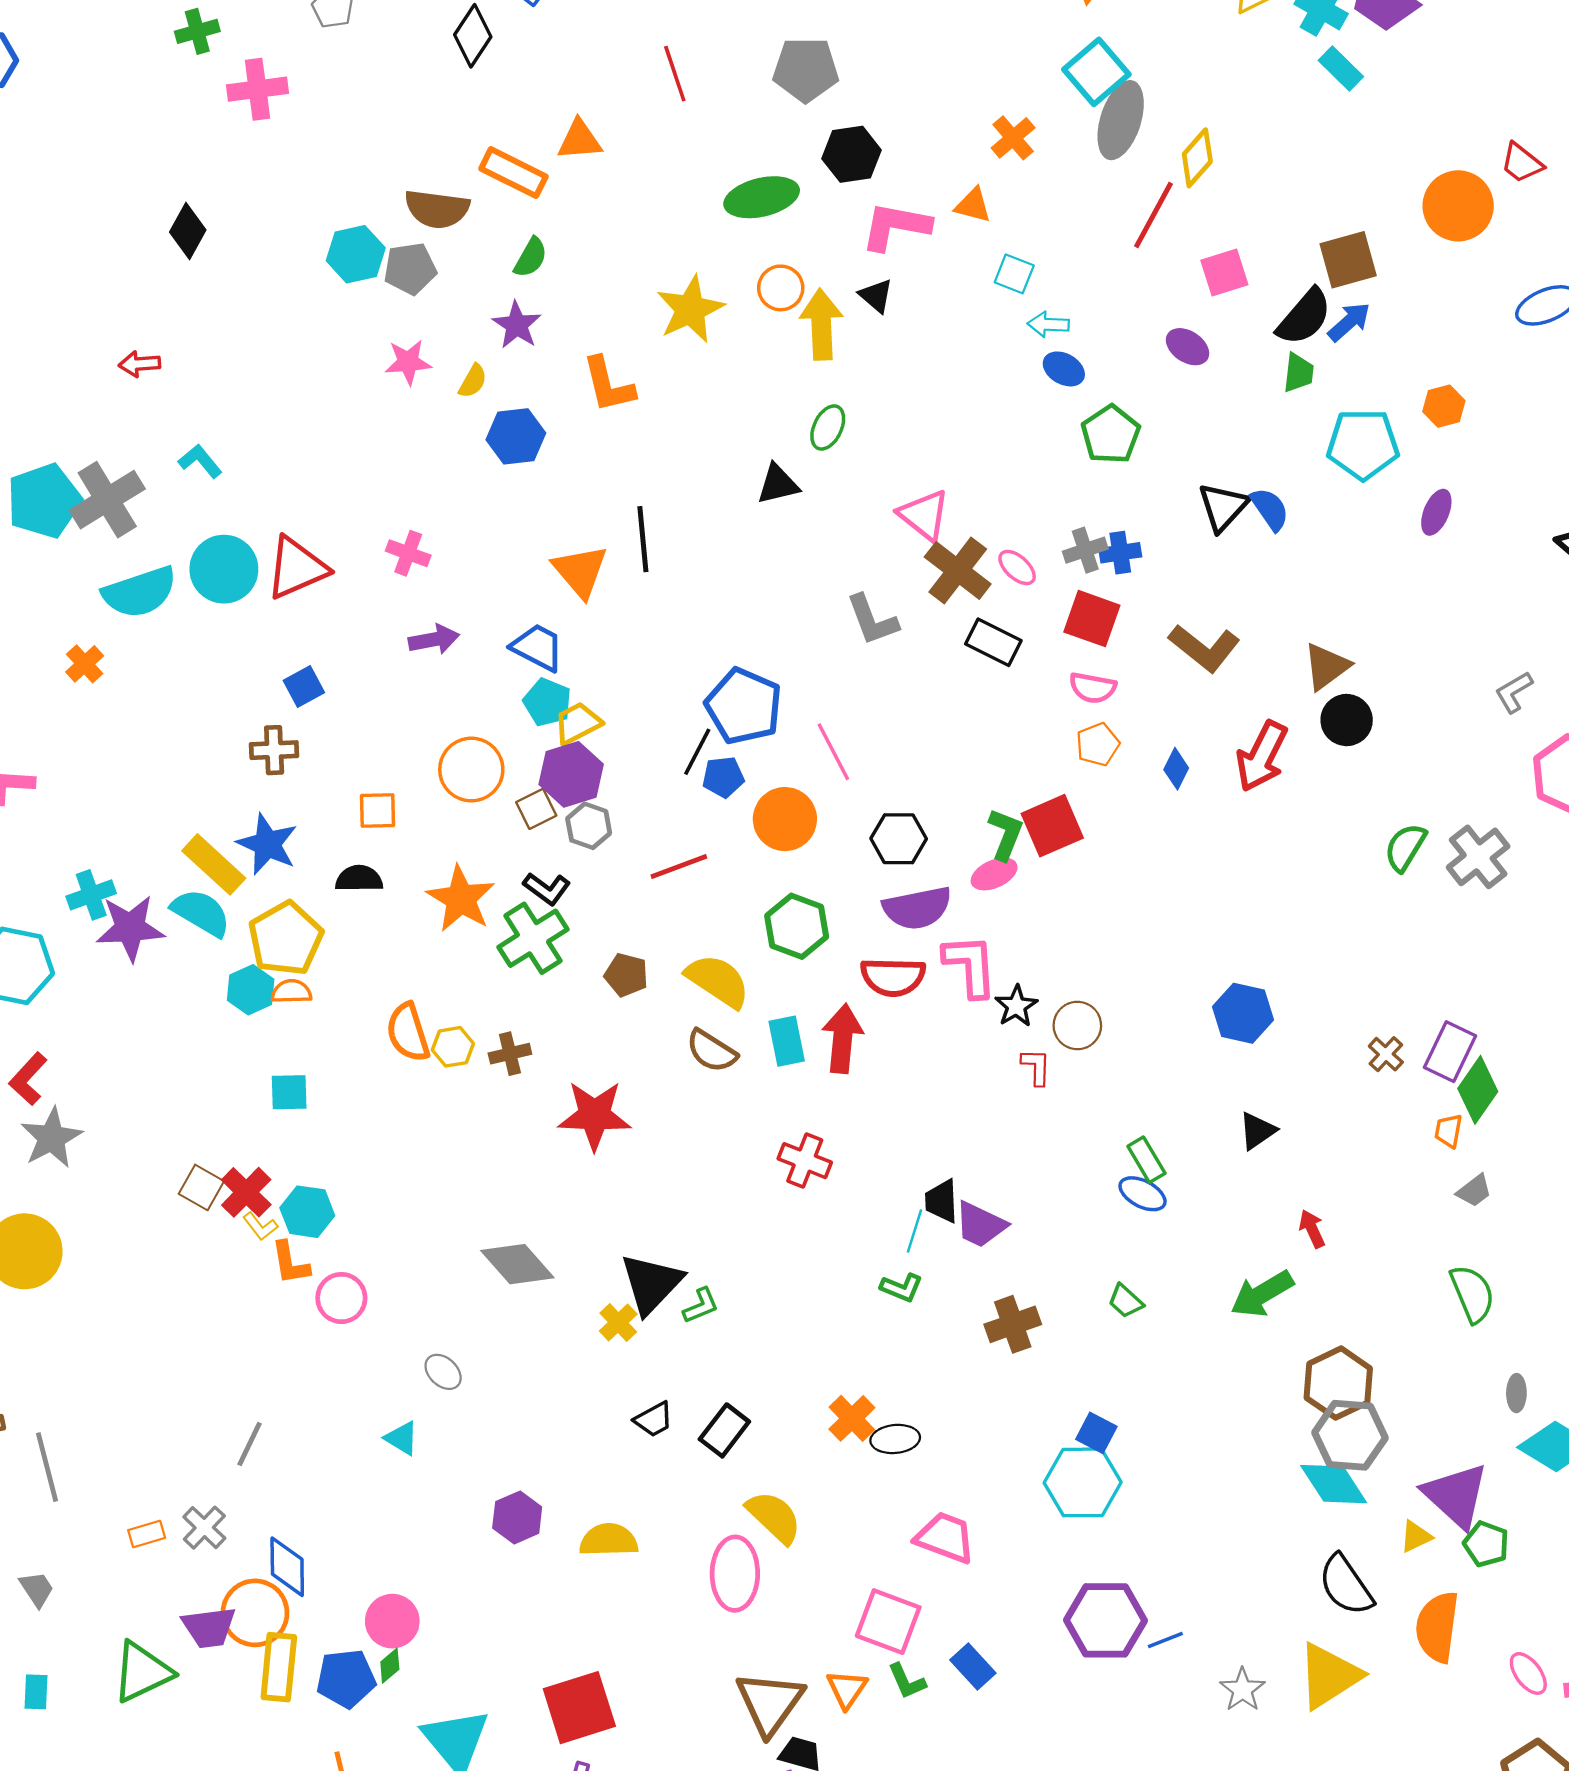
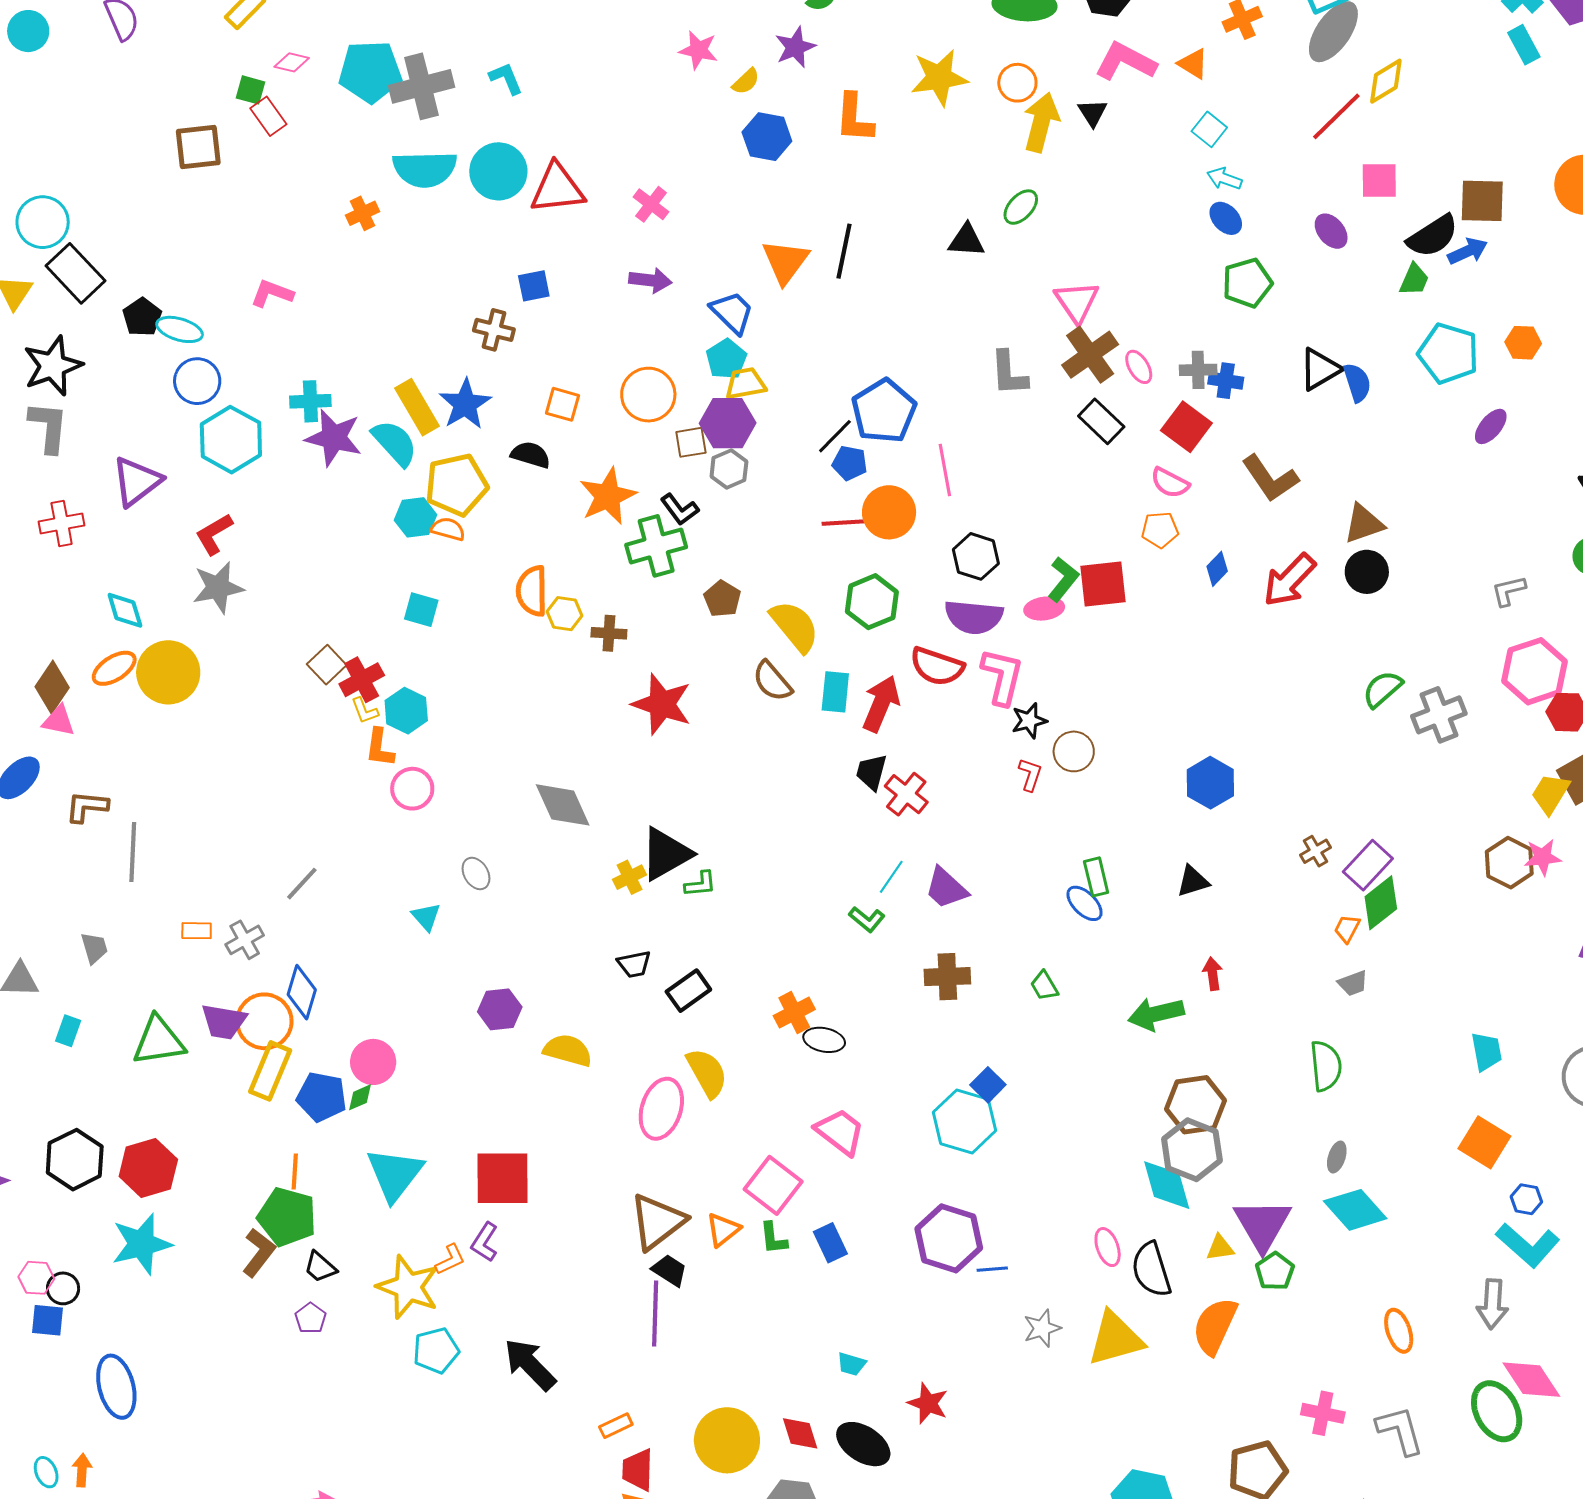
red line: (679, 866) -> (847, 522), moved
red cross: (805, 1161) -> (906, 794), moved
black trapezoid: (942, 1201) -> (871, 772), moved
pink ellipse: (1528, 1673) -> (1108, 1247), moved

